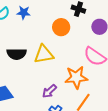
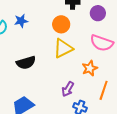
yellow triangle: (44, 54) -> (63, 48), moved
orange star: (76, 77) -> (90, 68), size x0.7

